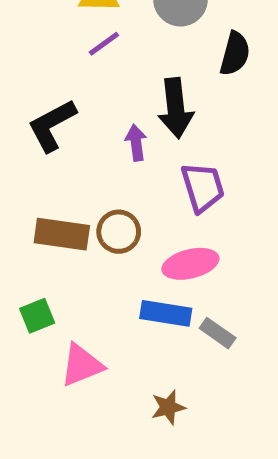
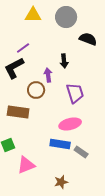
purple line: (104, 44) -> (23, 48), moved
black semicircle: (235, 54) -> (88, 39), turned -84
black arrow: (176, 108) -> (64, 61), size x0.6
brown circle: (119, 232) -> (36, 90), moved

